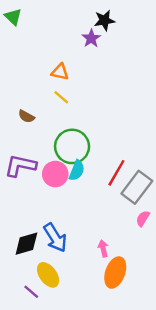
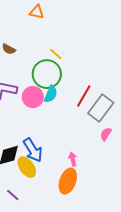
yellow line: (61, 97) -> (56, 54), moved
orange ellipse: (115, 272) -> (68, 181), moved
yellow ellipse: (48, 275) -> (27, 167), moved

